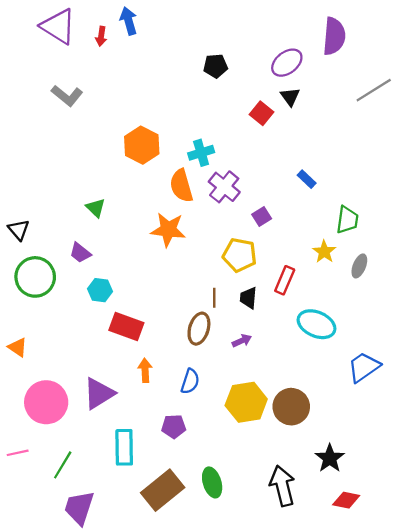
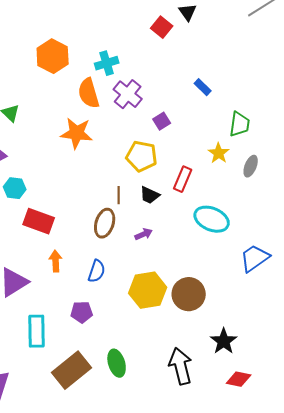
black trapezoid: (248, 298) -> (150, 195), turned -70

